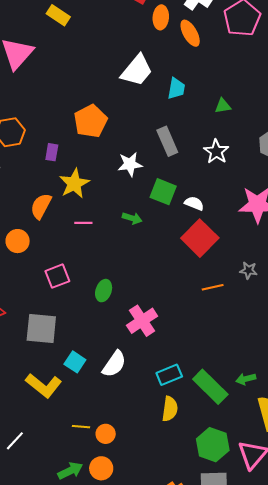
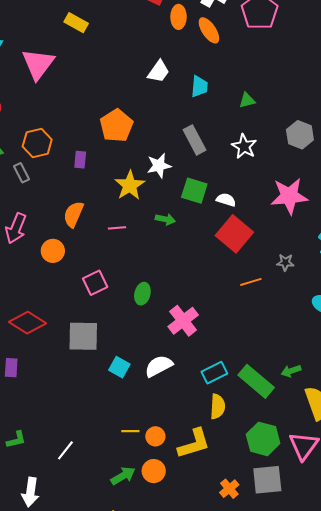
white trapezoid: (137, 70) -> (159, 72), size x0.7
yellow star: (74, 184) -> (130, 185), moved
white semicircle: (114, 364) -> (159, 366), turned -148
yellow L-shape: (44, 385) -> (194, 444), moved, turned -51

